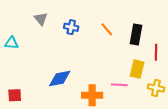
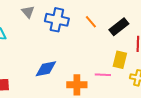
blue cross: (71, 27) -> (57, 20), size x1.6
black rectangle: (136, 35) -> (119, 27), turned 42

